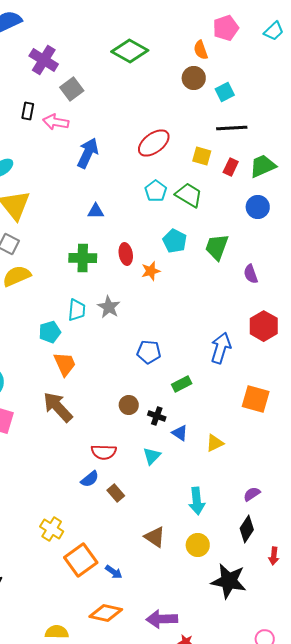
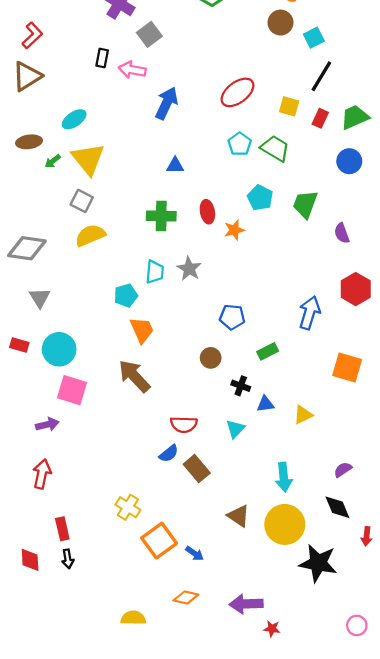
black line: (232, 128) -> (321, 76), turned -56
brown circle: (129, 405) -> (211, 358), moved
blue triangle: (180, 433) -> (265, 404), turned -42
brown rectangle: (116, 493) -> (197, 469), size x1.4
black diamond: (247, 529) -> (337, 507), turned -56
yellow circle: (198, 545) -> (285, 524), size x1.6
orange diamond: (106, 613) -> (186, 598), size x0.7

